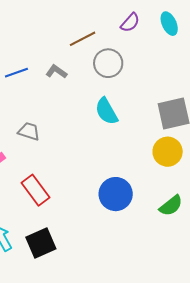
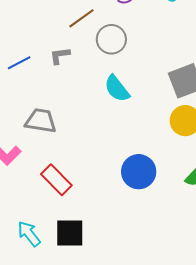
gray L-shape: (56, 72) -> (60, 56), turned -35
gray trapezoid: (29, 131) -> (41, 121), size x1.4
black square: (41, 243) -> (70, 233), turned 32

